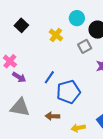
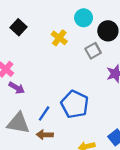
blue line: (49, 77) -> (44, 113), moved
blue pentagon: (68, 92) -> (75, 104), turned -30
brown arrow: (52, 116) -> (45, 135), moved

